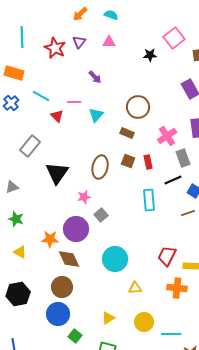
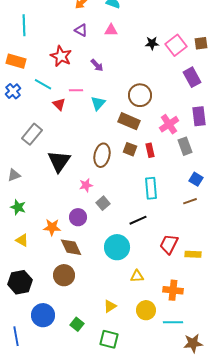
pink square: (174, 38) -> (176, 45), moved
purple triangle: (79, 42) -> (81, 30), turned -40
red star: (55, 48) -> (61, 56), moved
brown rectangle: (127, 133) -> (129, 121), size x1.5
black line: (173, 180) -> (138, 220), moved
purple circle: (76, 229) -> (78, 217), size x0.7
orange cross: (177, 288) -> (173, 290), moved
blue circle: (58, 314) -> (43, 315), moved

